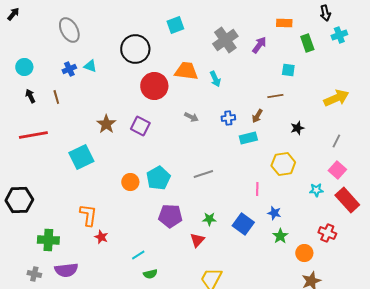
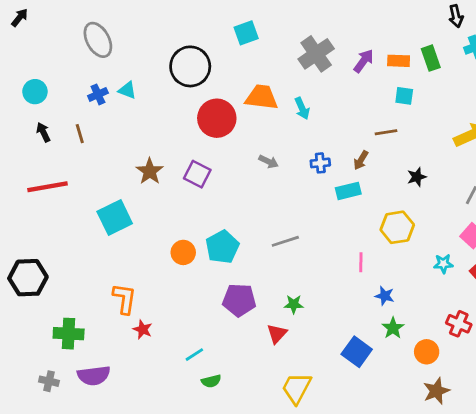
orange rectangle: (284, 23) -> (399, 61), moved
blue square: (243, 224) -> (357, 352), moved

